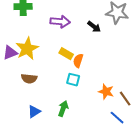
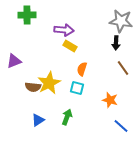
black arrow: (94, 27) -> (116, 43), moved, turned 56
yellow star: (27, 49) -> (49, 83), moved
yellow rectangle: (66, 54) -> (70, 46), moved
brown line: (125, 99) -> (123, 68), moved

